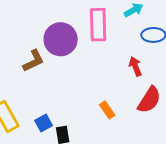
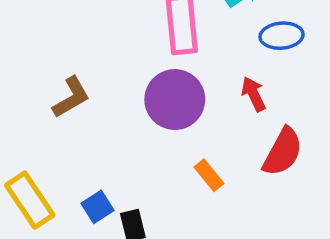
purple circle: (61, 39) -> (175, 100), moved

